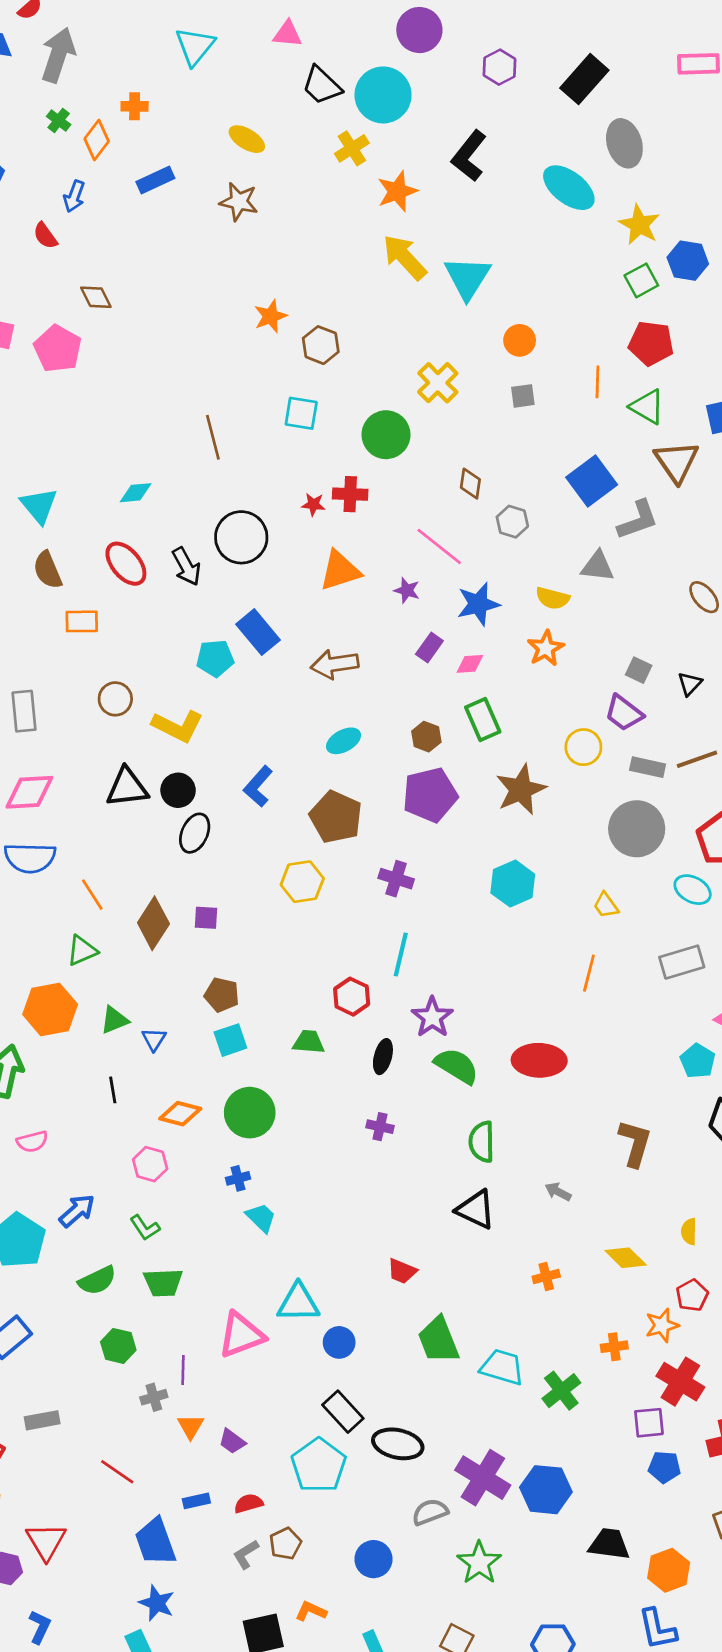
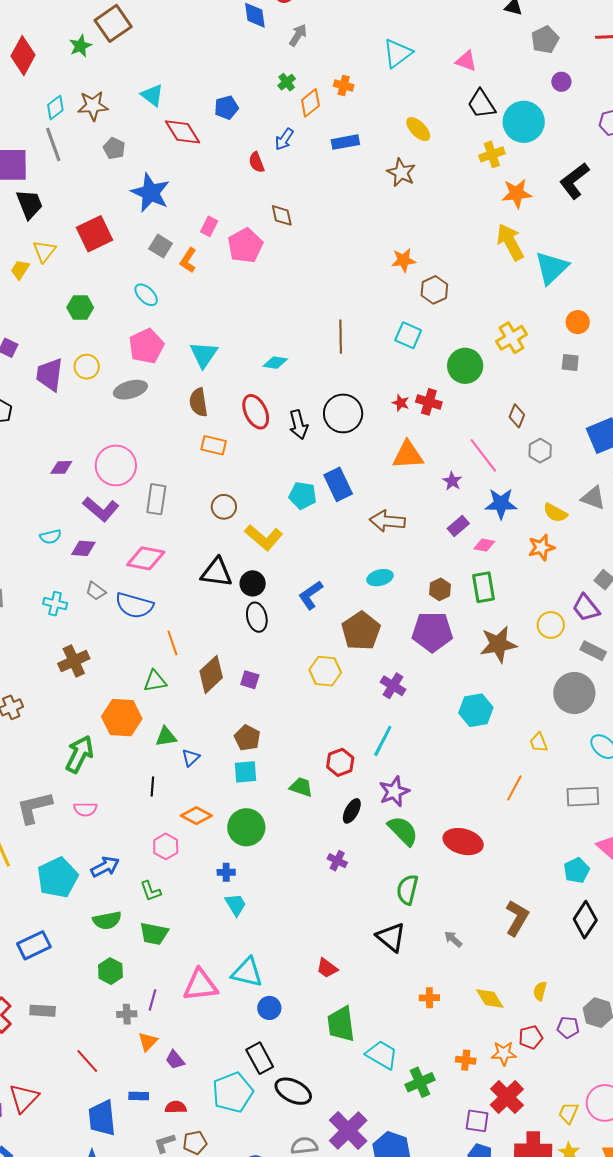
purple circle: (419, 30) -> (561, 82), size x0.6
gray arrow: (58, 55) -> (298, 35), size x0.6
black ellipse: (195, 833) -> (257, 617), turned -52

